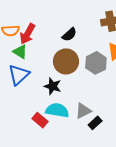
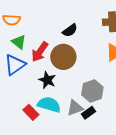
red arrow: (27, 34) -> (40, 52), moved
gray hexagon: (96, 63) -> (92, 91), moved
black rectangle: (95, 123) -> (89, 113), moved

